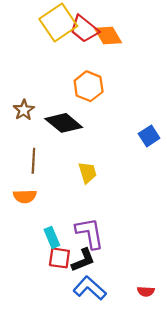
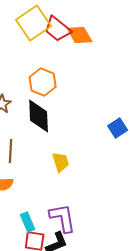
orange hexagon: (89, 86) -> (43, 82), moved
black diamond: (64, 123) -> (39, 116), turned 48

